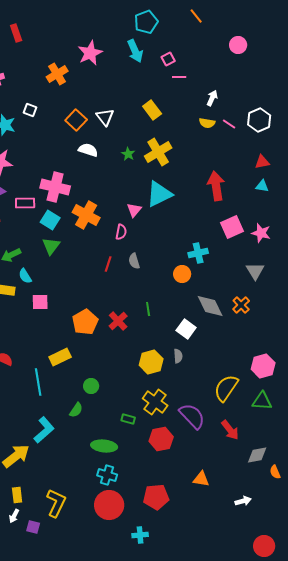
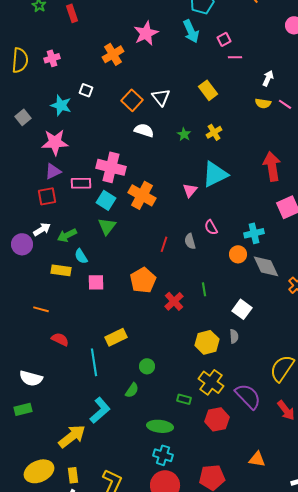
yellow cross: (158, 152) -> (214, 132), size x0.6
pink semicircle: (121, 232) -> (211, 227), moved, turned 140
gray diamond: (210, 306) -> (266, 266), moved
orange pentagon: (85, 322) -> (143, 280), moved

